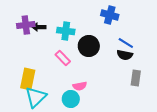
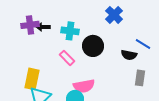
blue cross: (110, 15) -> (114, 15), turned 30
blue line: (126, 43) -> (143, 44), moved
pink semicircle: (80, 86) -> (84, 86), size x1.5

